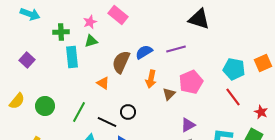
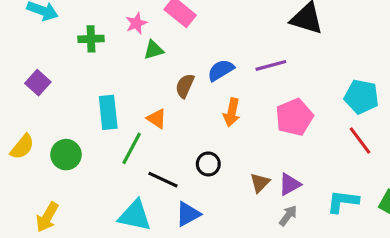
green triangle: (91, 41) -> (154, 50), moved
cyan rectangle: (72, 57) -> (108, 112), moved
brown semicircle: (121, 62) -> (185, 86), size x0.7
brown triangle: (169, 94) -> (260, 183), moved
green line: (79, 112) -> (132, 148), moved
black circle: (128, 112) -> (208, 164), moved

